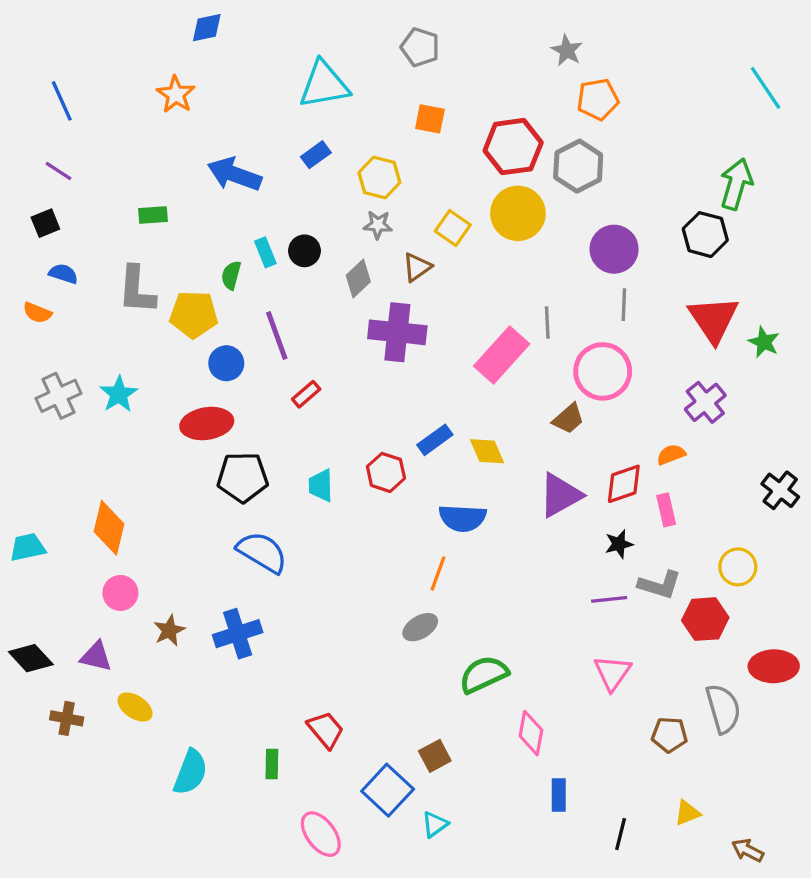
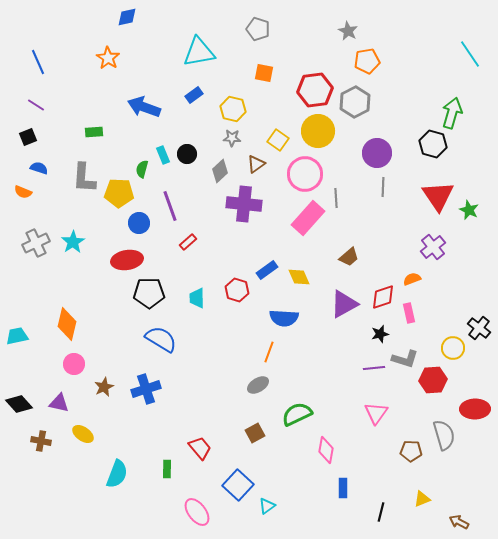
pink circle: (603, 371) -> (305, 174), moved
black cross: (780, 490) -> (479, 328), moved
brown square: (435, 756) -> (255, 433), moved

